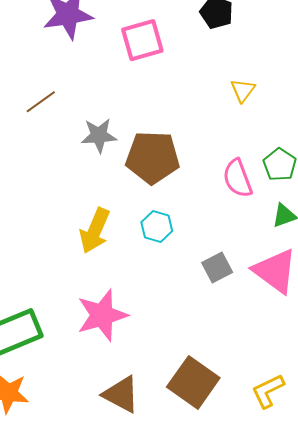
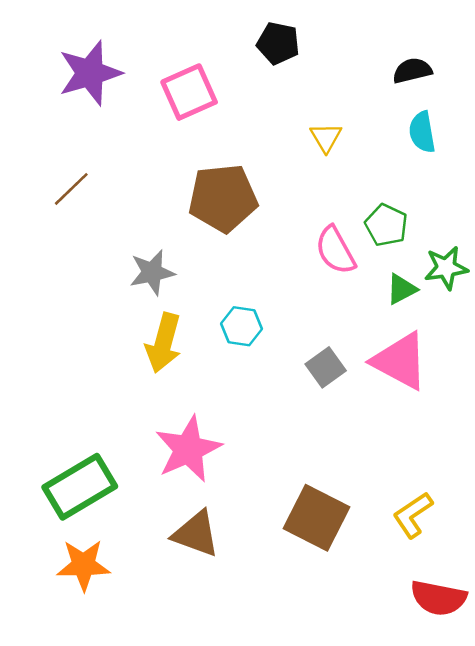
gray star: (99, 135) -> (152, 272), moved
brown pentagon: (153, 157) -> (223, 198), moved
brown triangle: (121, 394) -> (196, 534), moved

